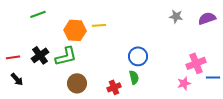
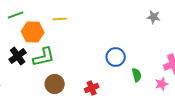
yellow line: (99, 25) -> (60, 19), moved
orange hexagon: (75, 30) -> (33, 32), moved
green semicircle: (134, 77) -> (137, 75), moved

